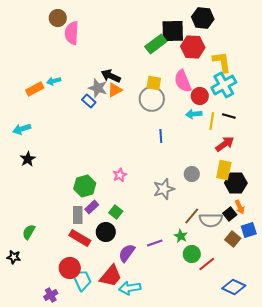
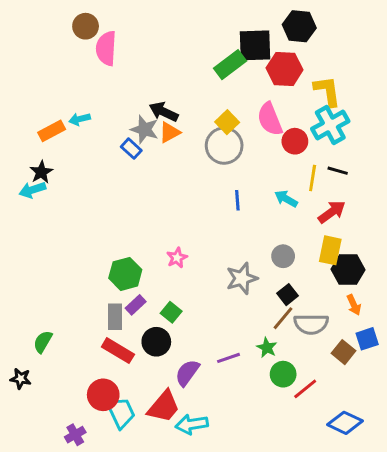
yellow square: (154, 83) -> (227, 122), turned 35
cyan arrow: (194, 114) -> (286, 199), moved, turned 35
black star: (28, 159) -> (41, 172), moved
black square: (230, 214) -> (288, 295), moved

